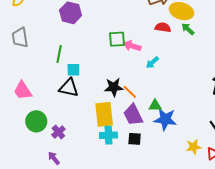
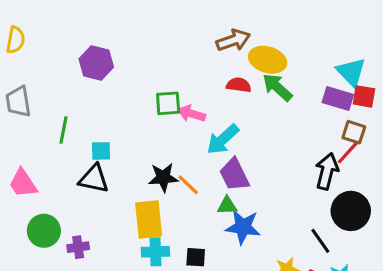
green arrow: (188, 29) -> (277, 87), size x1.5
green line: (59, 54) -> (64, 130), moved
cyan arrow: (152, 63) -> (223, 139), size x1.6
purple trapezoid: (133, 115) -> (234, 175), moved
purple cross: (58, 132) -> (78, 247), turned 32

